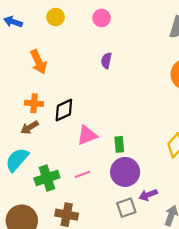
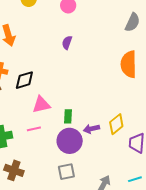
pink line: (83, 174) -> (34, 129), moved
purple arrow: (148, 195) -> (91, 129), moved

